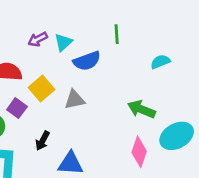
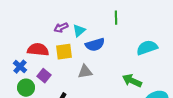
green line: (117, 34) -> (116, 18), moved
cyan semicircle: (160, 62) -> (147, 48), size x1.5
yellow square: (41, 89) -> (64, 52), moved, turned 30

